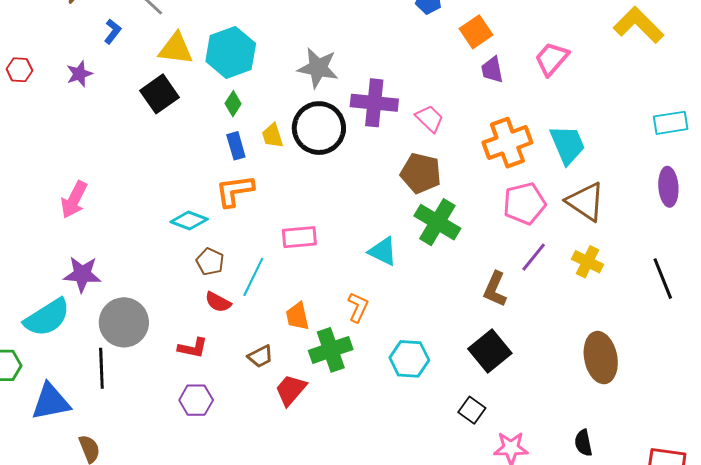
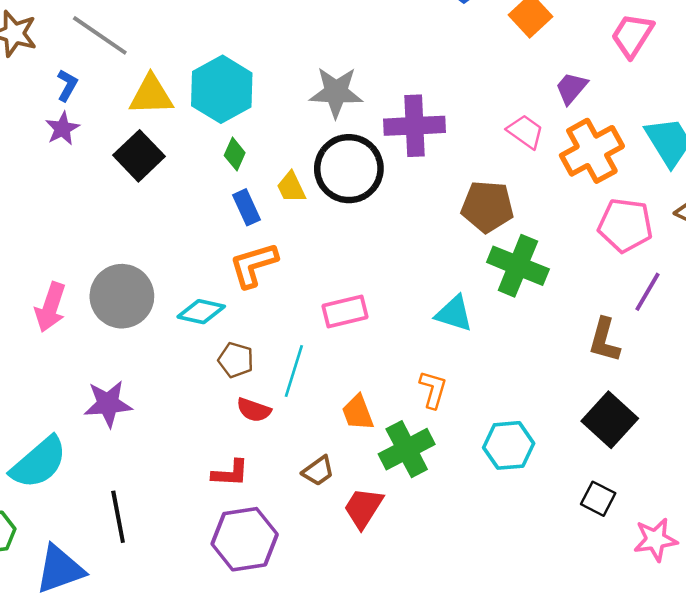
purple trapezoid: (492, 70) -> (571, 88), moved, turned 60
purple star: (79, 74) -> (62, 129), moved
pink trapezoid: (430, 119) -> (525, 132), moved
pink pentagon: (524, 203) -> (625, 225), turned 30
purple star: (82, 274) -> (108, 404), moved
gray circle: (124, 322) -> (122, 296), moved
purple hexagon: (196, 400) -> (245, 539), size x1.5

